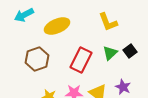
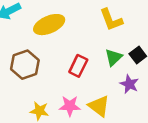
red rectangle: (81, 60) -> (78, 66), size x0.7
purple star: (123, 87) -> (129, 84), moved

